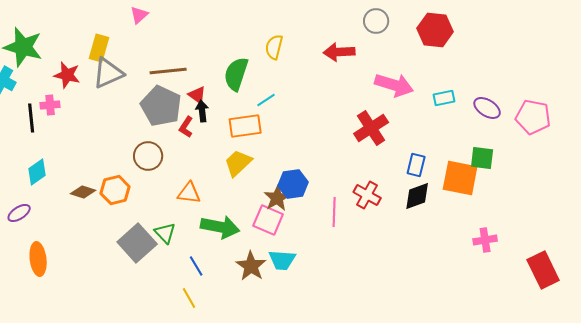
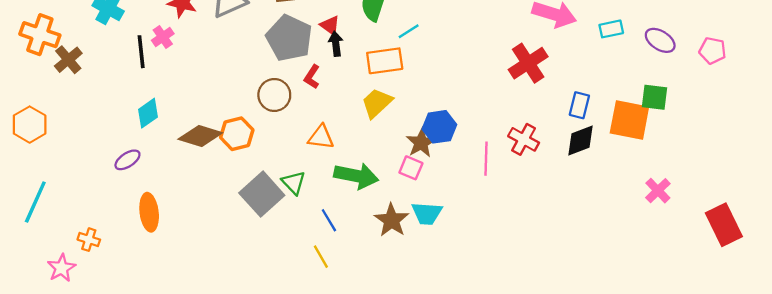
pink cross: (50, 105) -> (163, 37), turned -30
pink pentagon: (533, 117) -> (713, 51), size x0.7
red L-shape: (186, 127) -> (312, 77), moved
brown diamond: (83, 192) -> (200, 136), size x1.5
pink square: (268, 220) -> (411, 168), size x0.7
pink cross: (485, 240) -> (658, 191), turned -35

